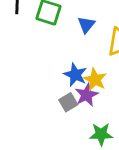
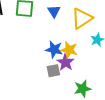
gray square: (68, 102) -> (53, 71), turned 32

